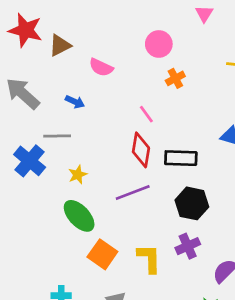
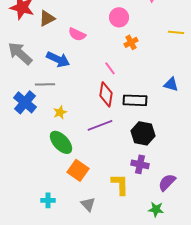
blue arrow: (75, 102) -> (58, 59), size x1.6
purple cross: (188, 246) -> (140, 164), turned 36
yellow L-shape: (149, 258) -> (120, 184), moved

